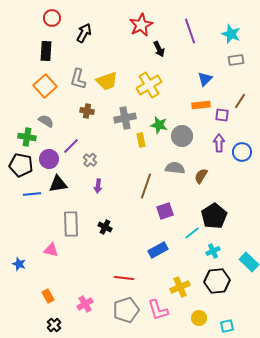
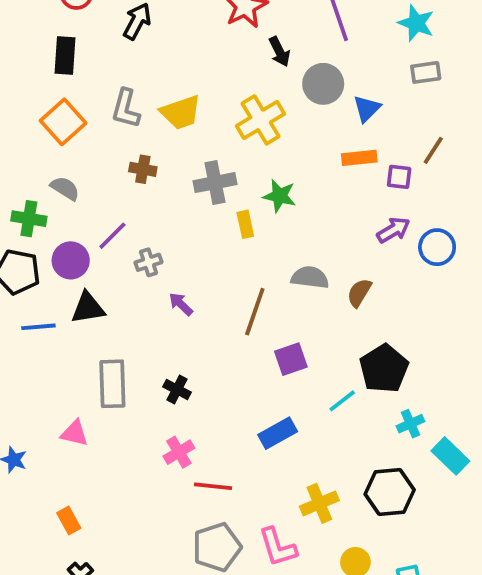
gray circle: (182, 136) -> (323, 84), moved
purple arrow: (219, 143) -> (393, 230), turned 60
gray cross: (90, 160) -> (149, 262), turned 32
purple arrow: (98, 186) -> (181, 304), moved, turned 128
cyan cross: (213, 251) -> (410, 424), moved
pink cross: (85, 304) -> (179, 452), moved

